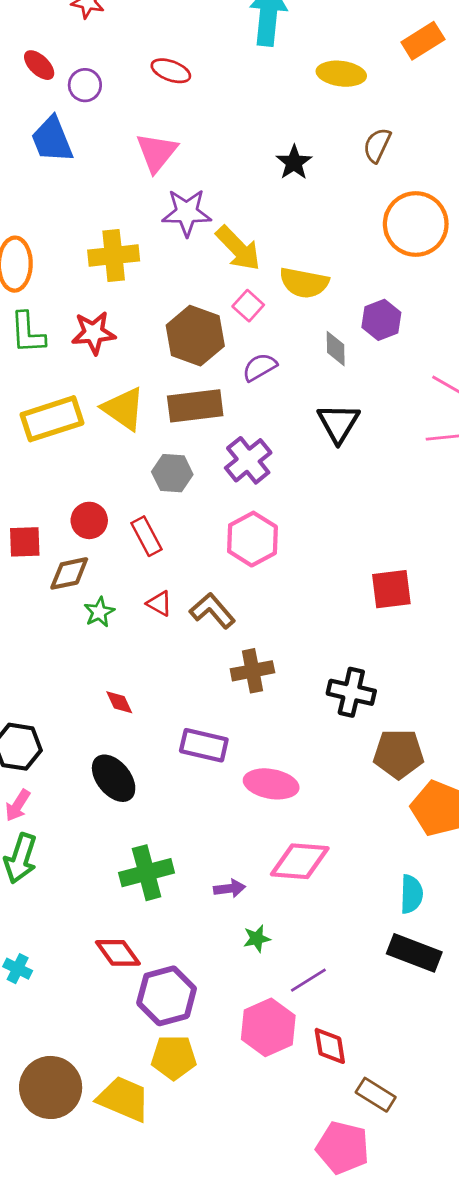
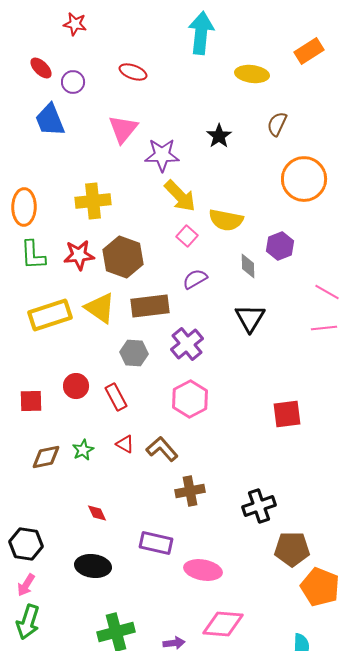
purple star: (187, 213) -> (162, 155), moved
brown hexagon: (195, 336) -> (123, 257), moved
brown diamond: (69, 573) -> (46, 457), moved
red square: (391, 589) -> (287, 414), moved
black cross: (351, 692) -> (259, 506), turned -32
black ellipse: (114, 778) -> (93, 566), turned -44

